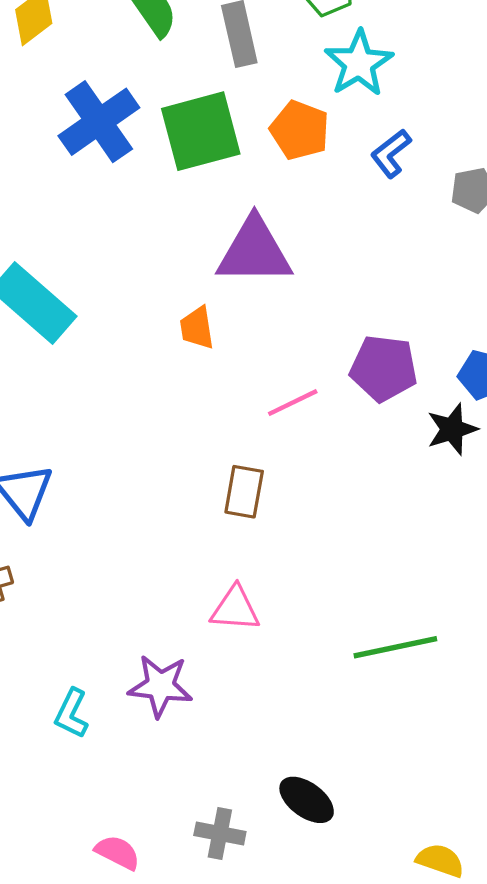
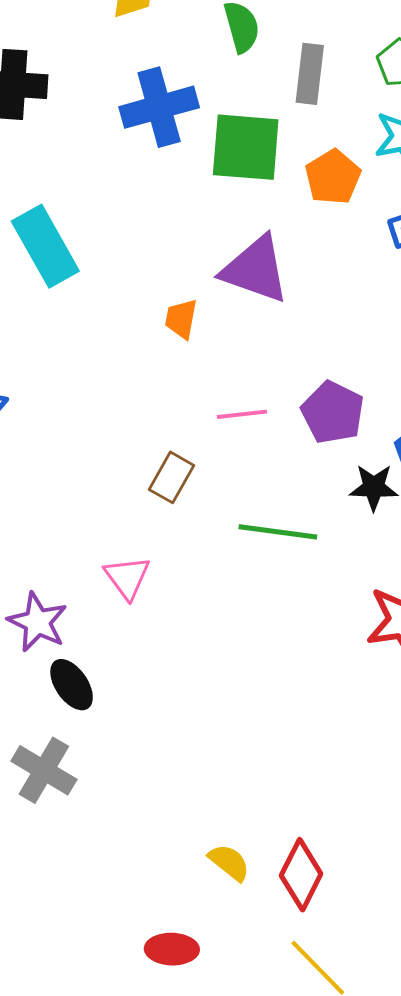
pink triangle: (235, 609) -> (127, 577), turned 30
green line: (395, 647) -> (278, 532), moved
black ellipse: (307, 800) -> (72, 685), moved
gray cross: (220, 833) -> (44, 770), size x1.4

